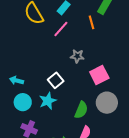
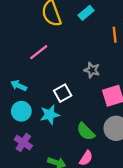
pink line: (61, 29) -> (39, 52), moved
green semicircle: (81, 110) -> (86, 132), turned 102

